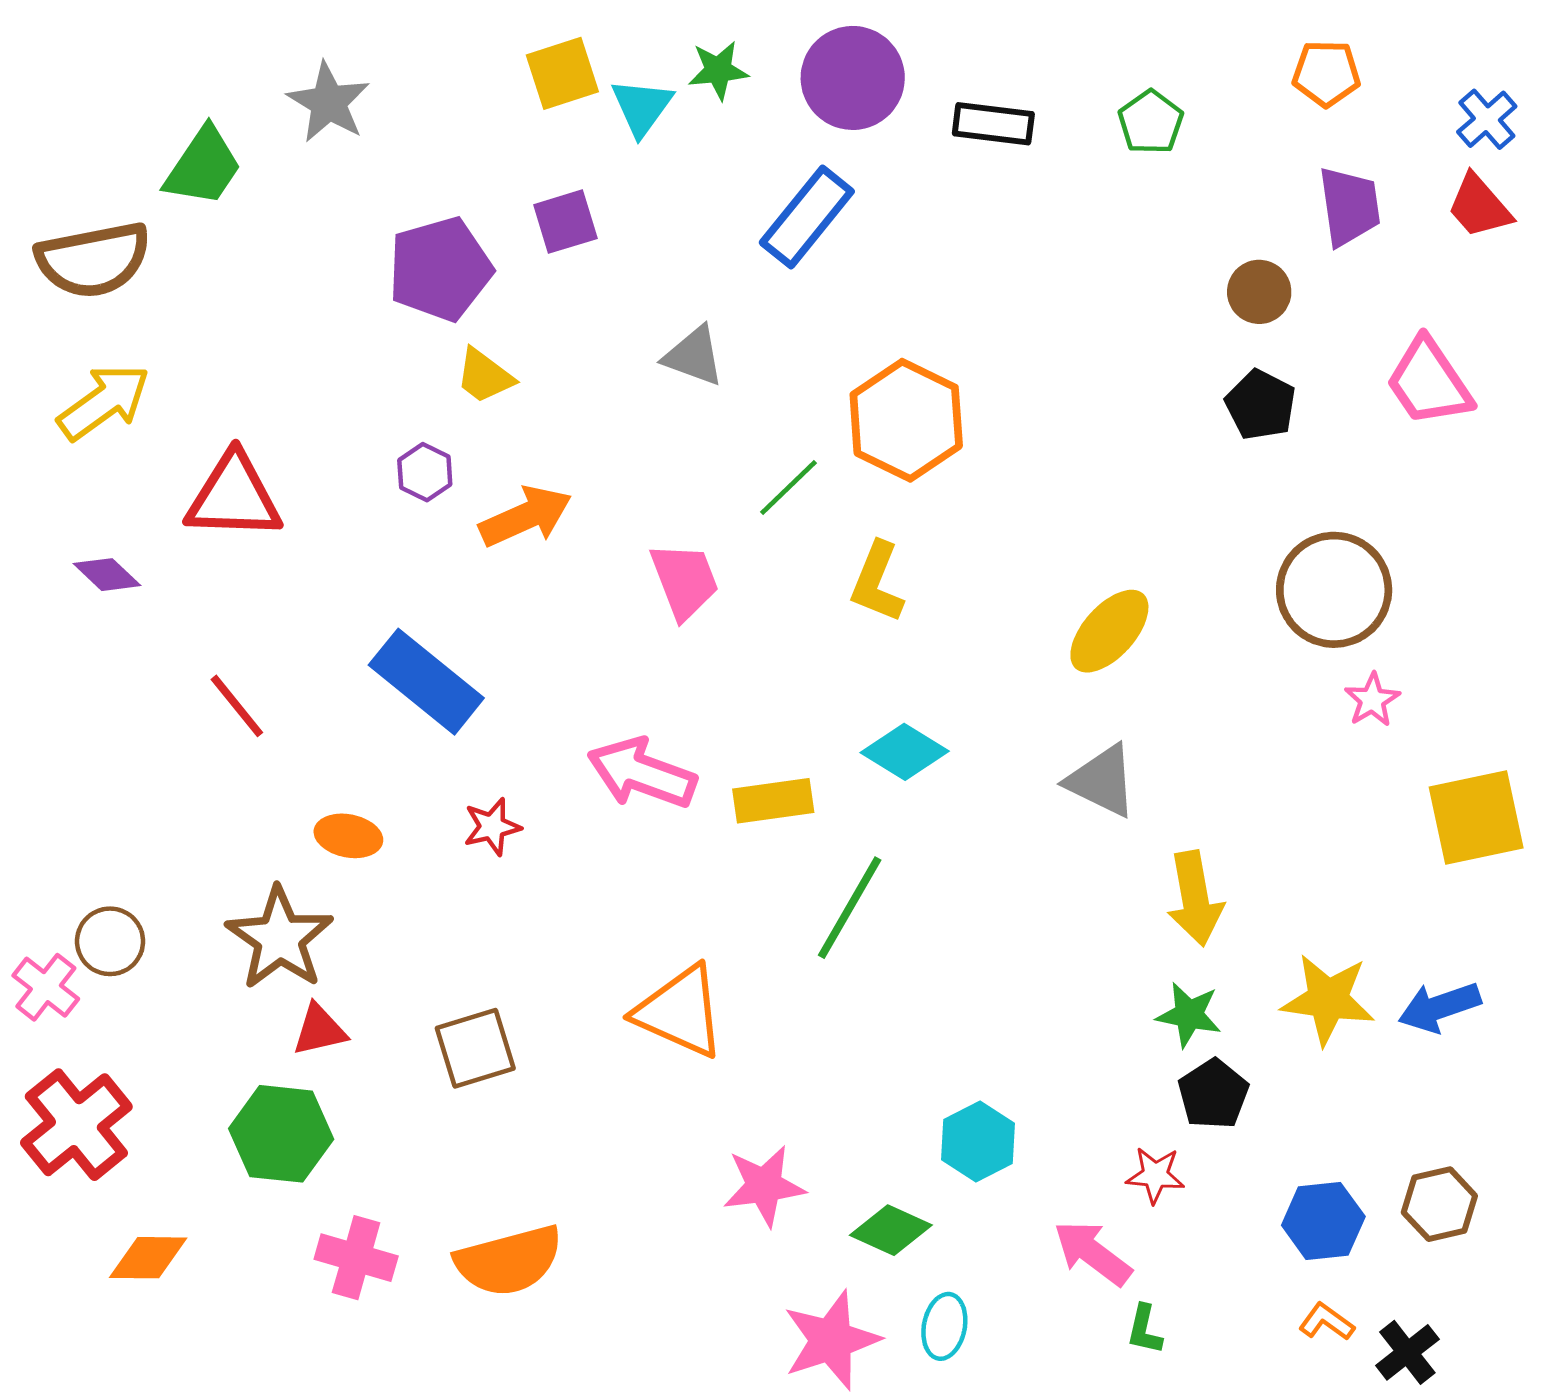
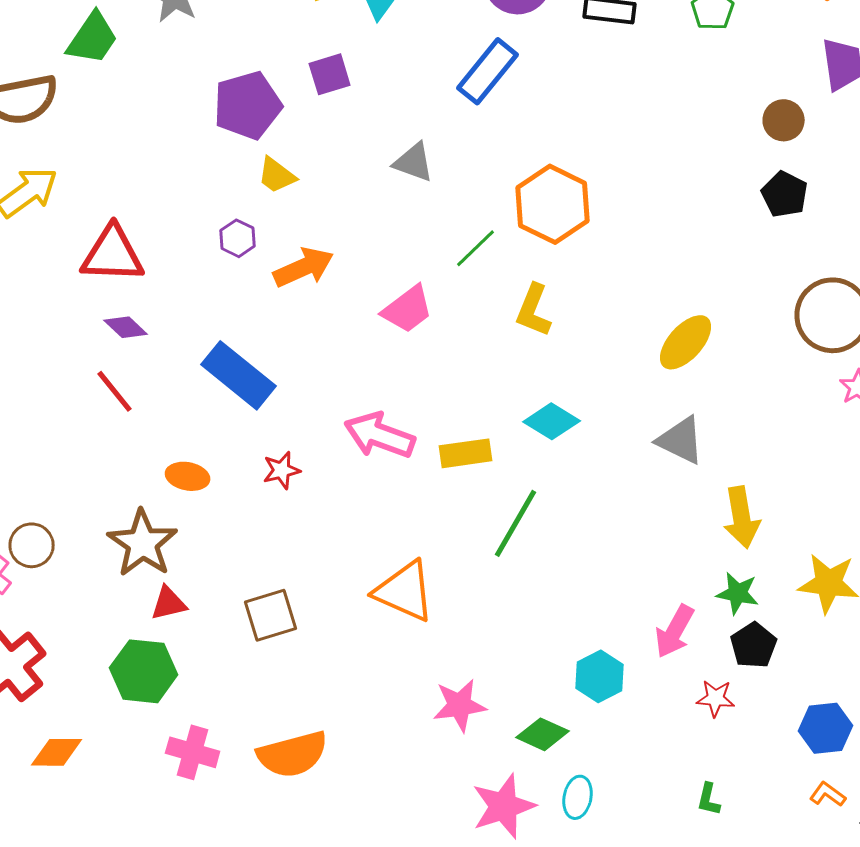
purple diamond: (107, 575) -> (126, 327), moved
pink trapezoid: (685, 581) -> (408, 309), turned 74
pink arrow: (1093, 1253) -> (675, 631), moved, turned -98

